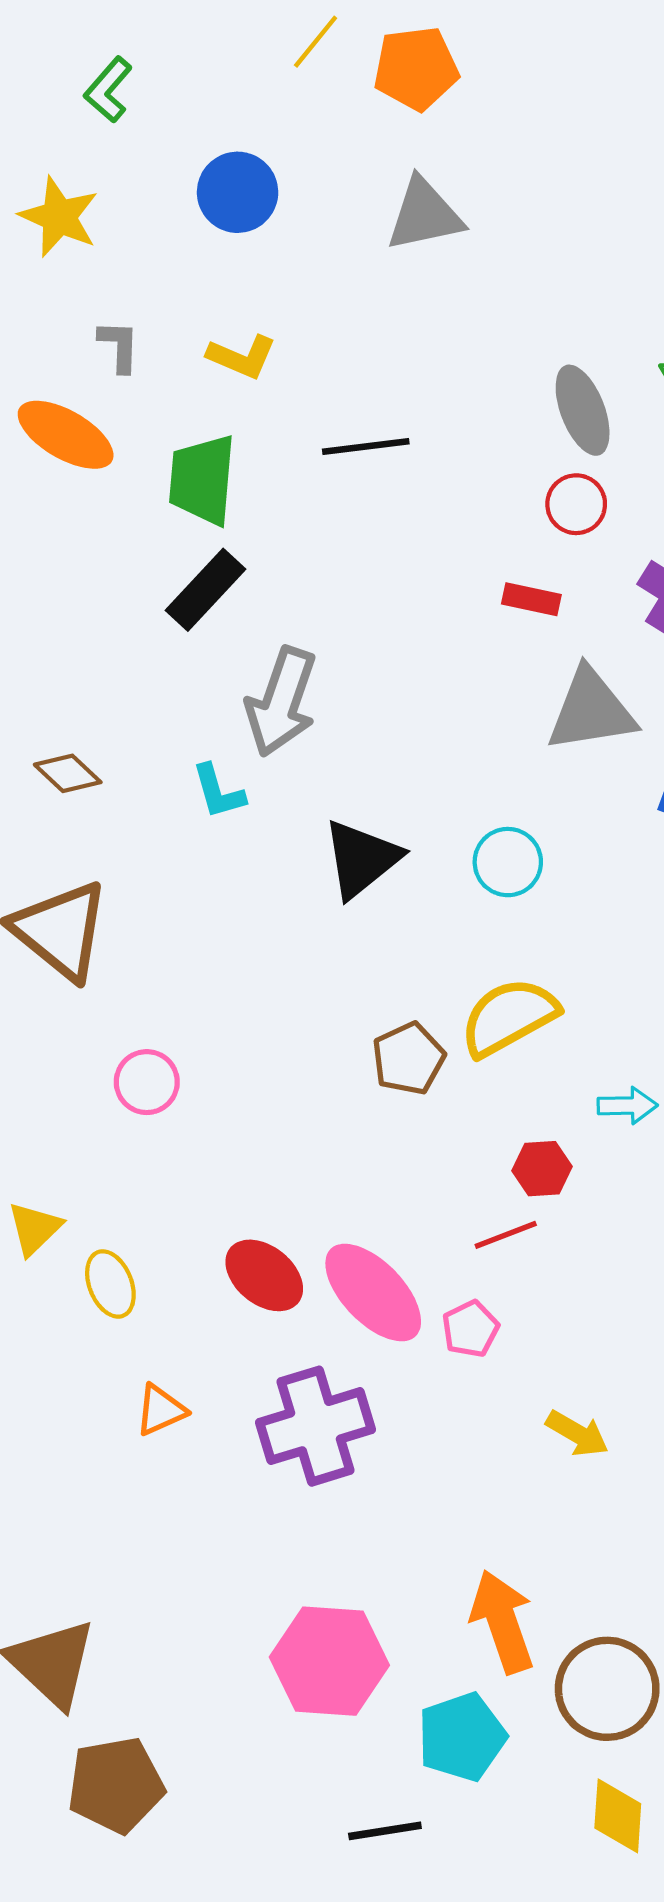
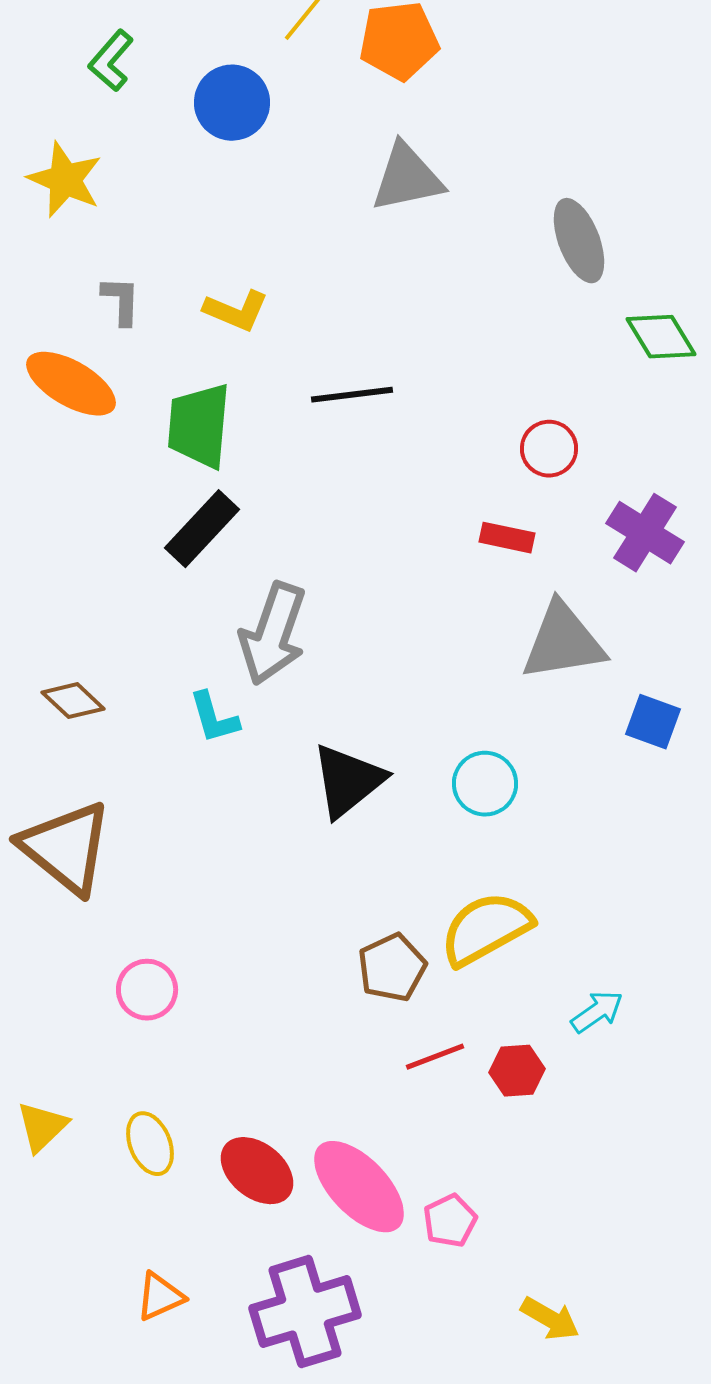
blue circle: (238, 192) -> (232, 103), moved
gray ellipse: (583, 410) -> (579, 241), moved
cyan arrow: (627, 1106) -> (597, 1012), turned -34
red line: (506, 1235) -> (435, 1057), moved
yellow ellipse: (110, 1284) -> (150, 1144), moved

